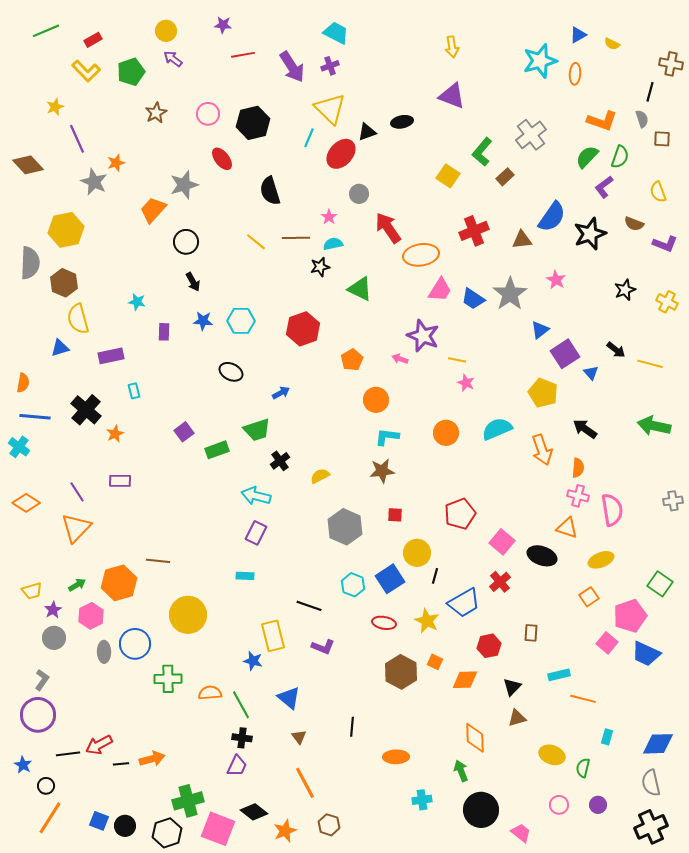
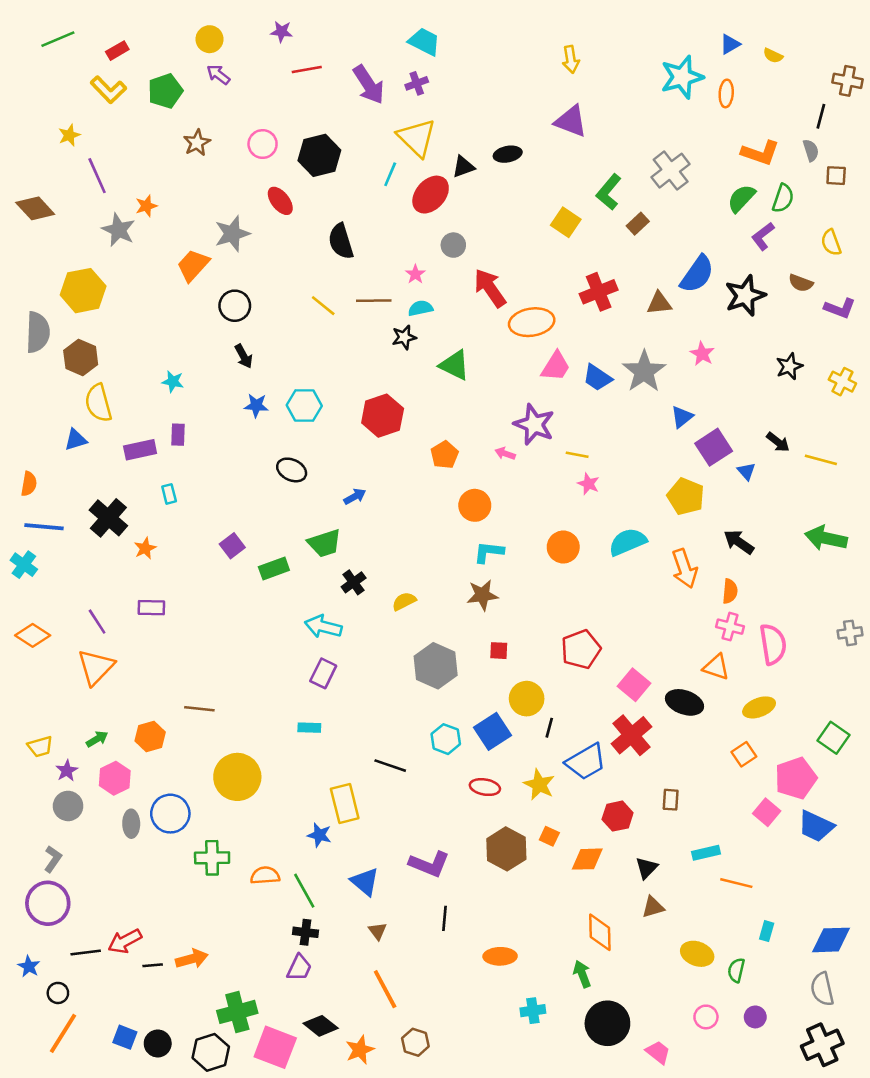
purple rectangle: (164, 332) -> (178, 435), moved
red cross: (500, 582) -> (631, 735), size x1.5
orange hexagon: (119, 583) -> (150, 737), size x0.7
purple L-shape: (323, 647) -> (429, 864), moved, size x1.4

